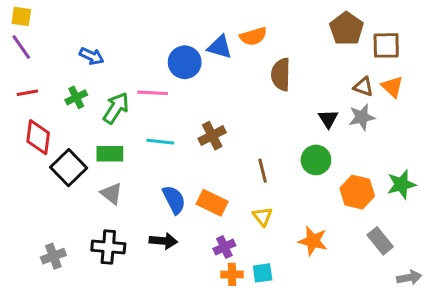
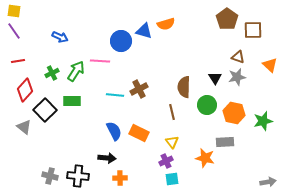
brown semicircle: (281, 74) -> (184, 87), moved
orange triangle: (392, 87) -> (270, 65), moved
green cross: (76, 97) -> (52, 73), moved
red diamond: (38, 137) -> (25, 90), turned 35
cyan line: (160, 142) -> (115, 95), moved
orange hexagon: (357, 192) -> (234, 113), moved
gray triangle: (111, 194) -> (24, 127), moved
gray rectangle: (380, 241) -> (225, 142), moved, turned -54
black cross: (108, 247) -> (78, 176), moved
purple cross: (224, 247) -> (166, 161), moved
gray cross: (53, 256) -> (50, 176), moved, turned 35
orange cross: (232, 274) -> (120, 178), moved

